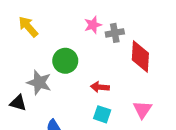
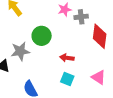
gray star: (39, 82) -> (20, 51), turned -30
pink triangle: (142, 110) -> (99, 77), turned -35

